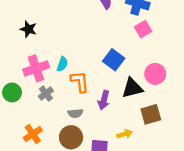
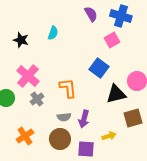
pink square: (143, 29) -> (112, 40), moved
cyan semicircle: (62, 64) -> (53, 33), moved
pink cross: (36, 68) -> (28, 76), turned -30
purple arrow: (104, 100) -> (84, 119), moved

